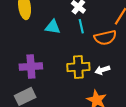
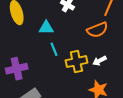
cyan line: (81, 26) -> (54, 49), moved
purple cross: (31, 66) -> (17, 69), moved

